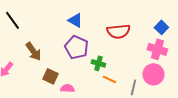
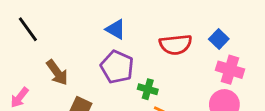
blue square: (161, 27) -> (219, 39), moved

